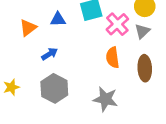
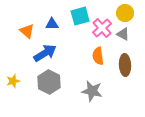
orange triangle: (28, 28) -> (27, 31), turned -42
gray triangle: (142, 31) -> (123, 34), turned -48
blue arrow: (50, 54) -> (45, 53), size x1.6

